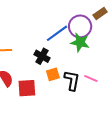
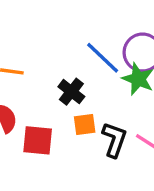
blue line: (57, 33) -> (103, 58), turned 70

